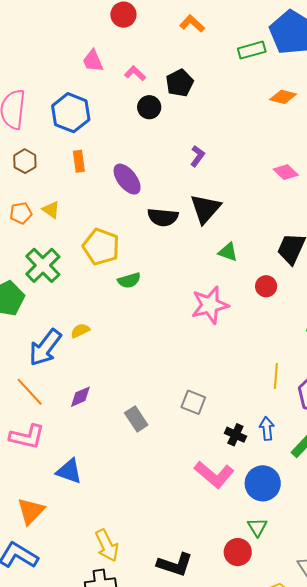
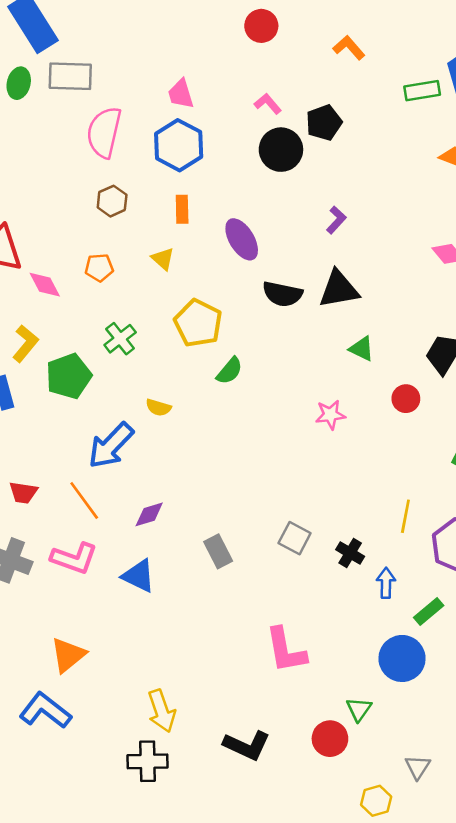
pink trapezoid: (93, 61) -> (181, 94), moved
black circle: (149, 107) -> (281, 150), size x1.4
black triangle: (205, 209) -> (339, 289), turned 32
yellow triangle: (51, 210) -> (163, 259), moved
green cross: (43, 265) -> (120, 339), size x0.7
green semicircle: (129, 280) -> (230, 371), turned -40
pink star: (210, 305) -> (330, 415), size x0.6
yellow semicircle: (80, 331) -> (158, 407), moved, turned -144
black cross: (235, 435) -> (350, 553), moved
blue triangle: (69, 471) -> (139, 576), moved
pink L-shape: (214, 475) -> (286, 650), moved, turned 33
blue circle: (263, 483) -> (402, 658), moved

